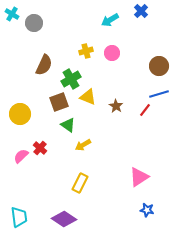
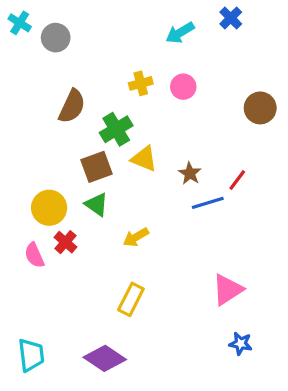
blue line: (159, 94) -> (208, 203), moved
yellow circle: (20, 114) -> (49, 208), moved
green triangle: (68, 125) -> (97, 204), moved
pink semicircle: (21, 156) -> (34, 255), turned -70

